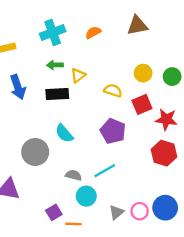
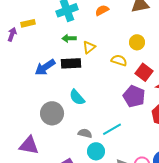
yellow circle: (143, 73) -> (137, 42), moved
blue arrow: (18, 87) -> (45, 67), moved, turned 75
red square: (142, 104) -> (144, 72), turned -30
purple pentagon: (113, 131) -> (134, 96), moved

